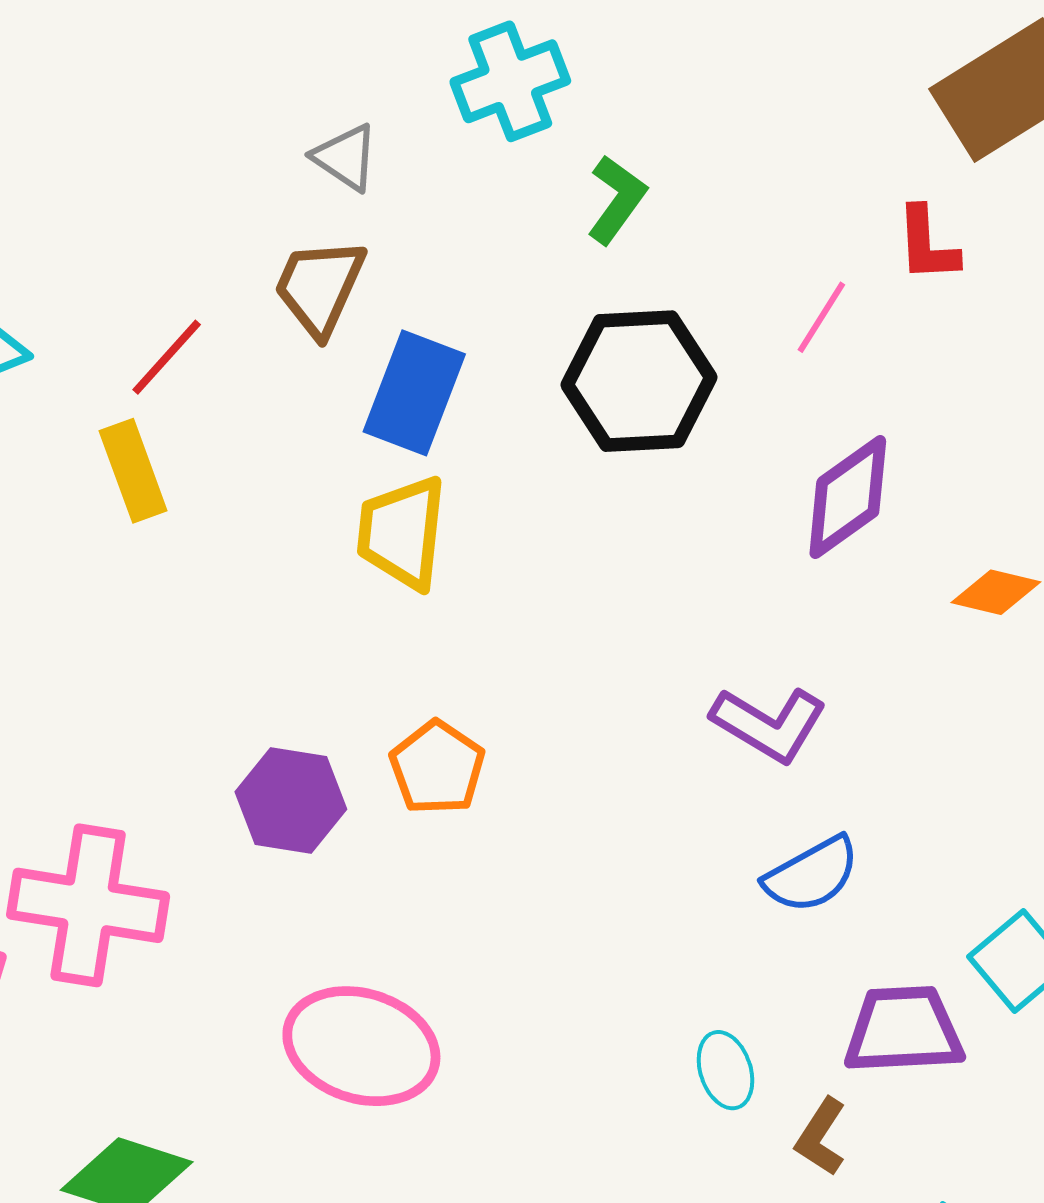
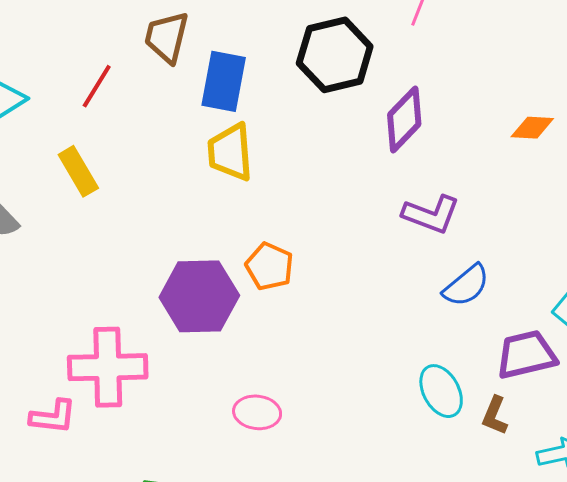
yellow rectangle: (133, 471) -> (78, 171), moved
purple diamond: (848, 497) -> (404, 119), moved
purple hexagon: (291, 801) -> (199, 296), size x1.4
pink ellipse: (361, 1046) -> (257, 412), size x0.6
cyan ellipse: (725, 1070) -> (441, 391), size x1.4

